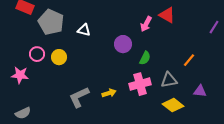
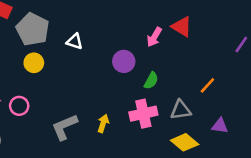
pink circle: (37, 54) -> (19, 106), moved
yellow circle: (59, 57) -> (34, 63), moved
yellow arrow: (109, 93) -> (103, 123), turned -56

